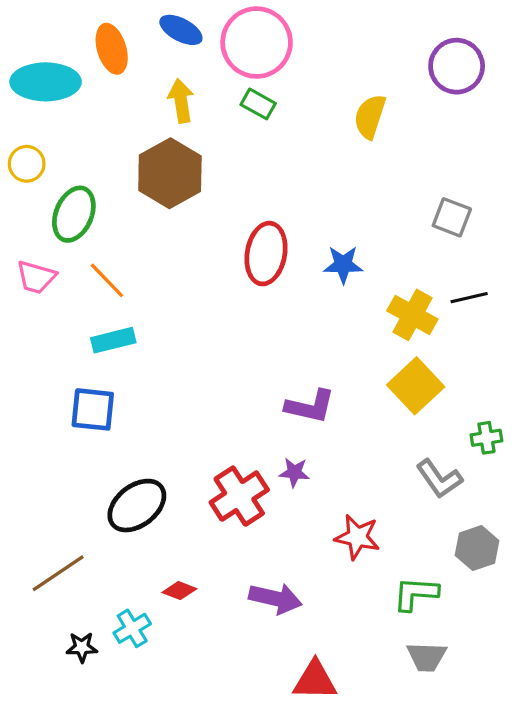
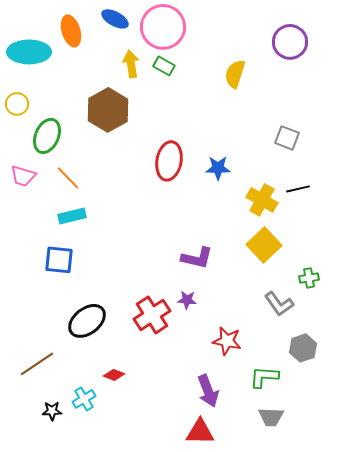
yellow arrow: (181, 101) -> (131, 64), moved
purple arrow: (275, 598) -> (208, 391), moved, turned 56

